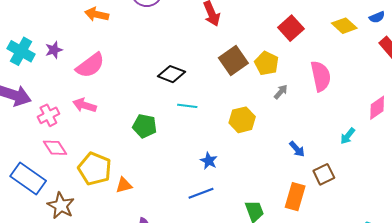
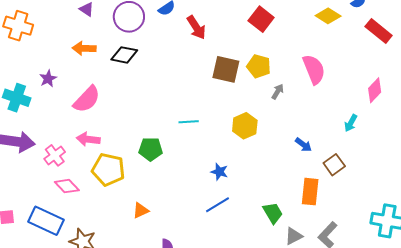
red square: (291, 28) -> (261, 19), moved
purple star: (54, 50) -> (48, 79), moved
brown square: (233, 61) -> (226, 69), turned -32
black diamond: (171, 74) -> (124, 55), moved
yellow pentagon: (95, 169) -> (108, 170), moved

